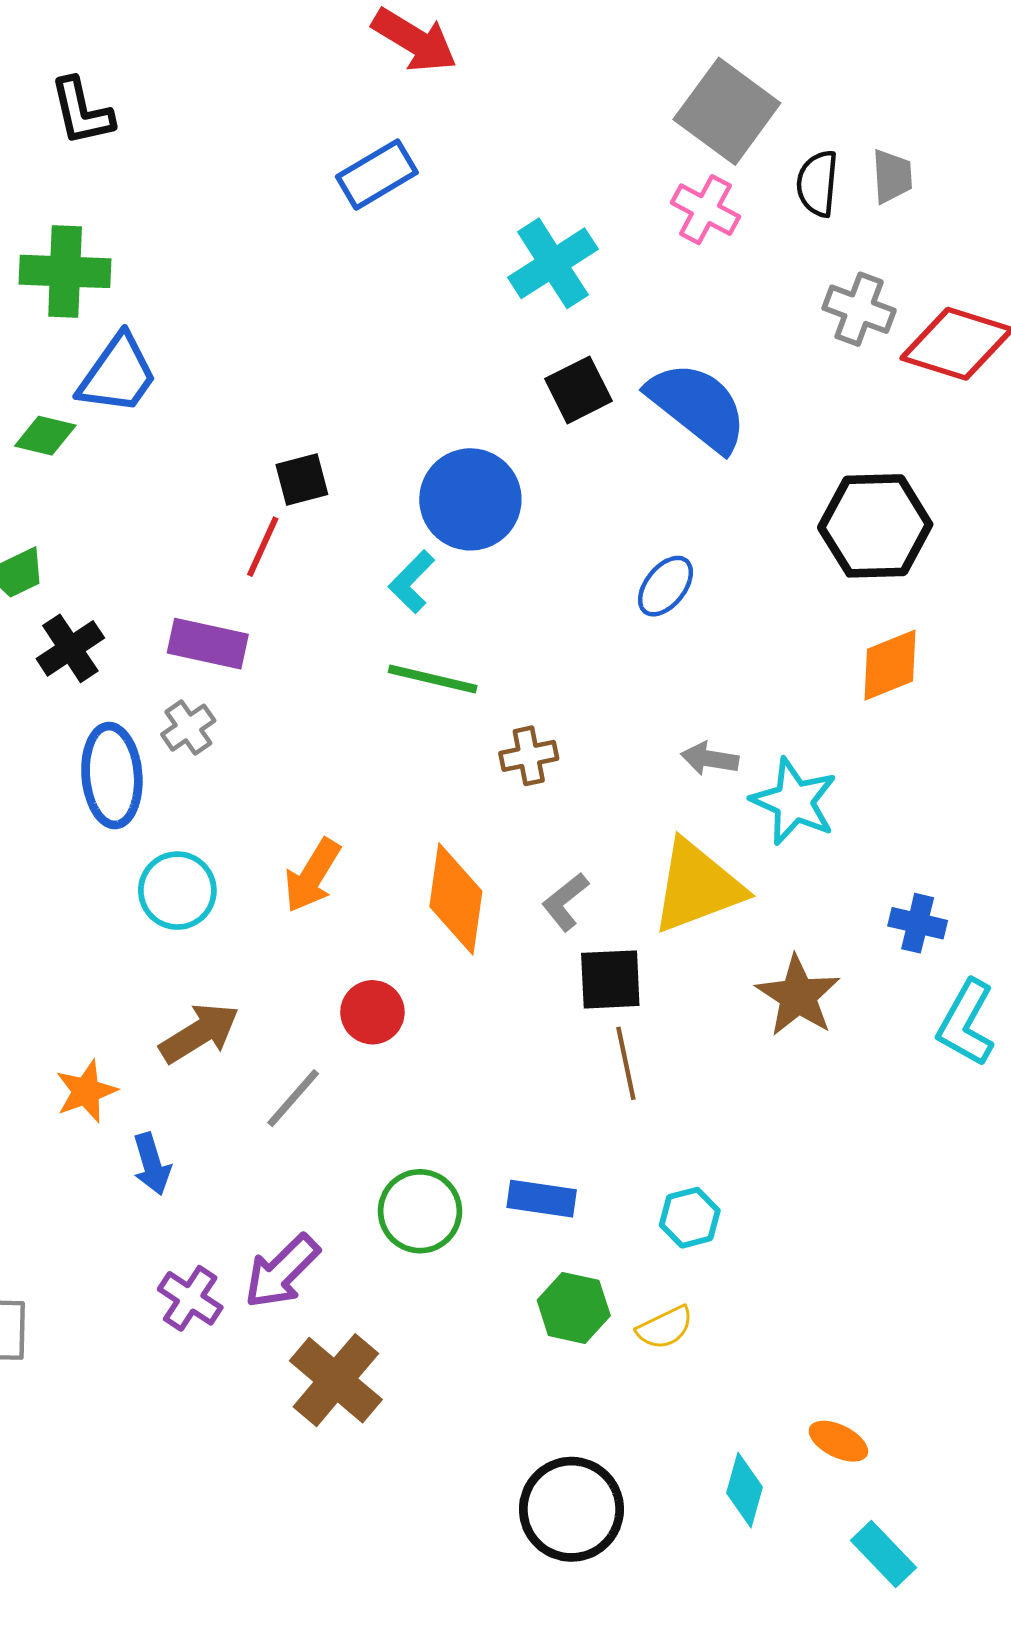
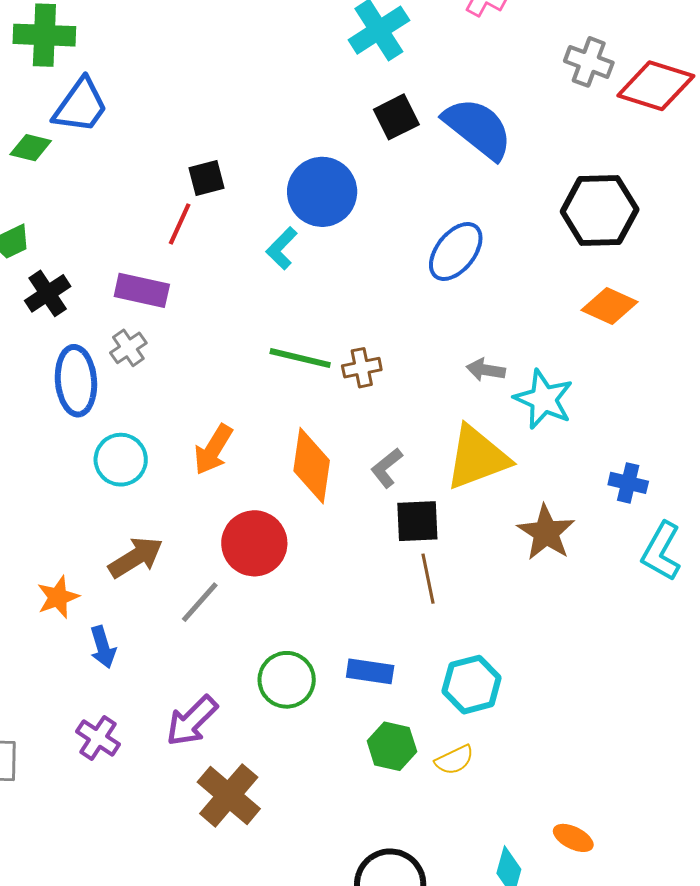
blue ellipse: (665, 586) -> (456, 251), size x1.4
orange diamond: (890, 665) -> (610, 306), turned 46
green line: (433, 679) -> (300, 358), moved
red circle: (372, 1012) -> (254, 543), size x1.5
cyan hexagon: (690, 1218) -> (472, 685), size x1.4
purple cross: (190, 1298) -> (98, 738), moved

